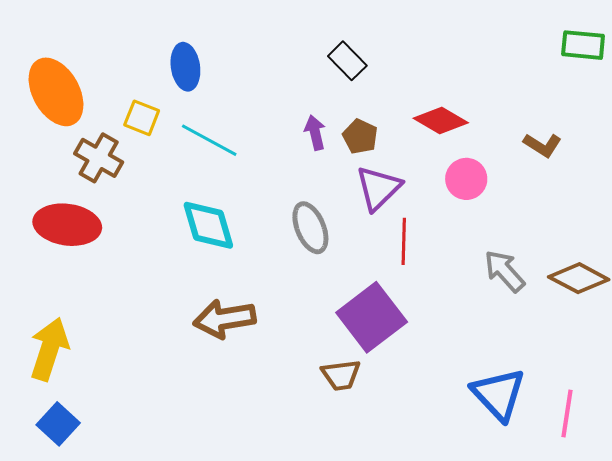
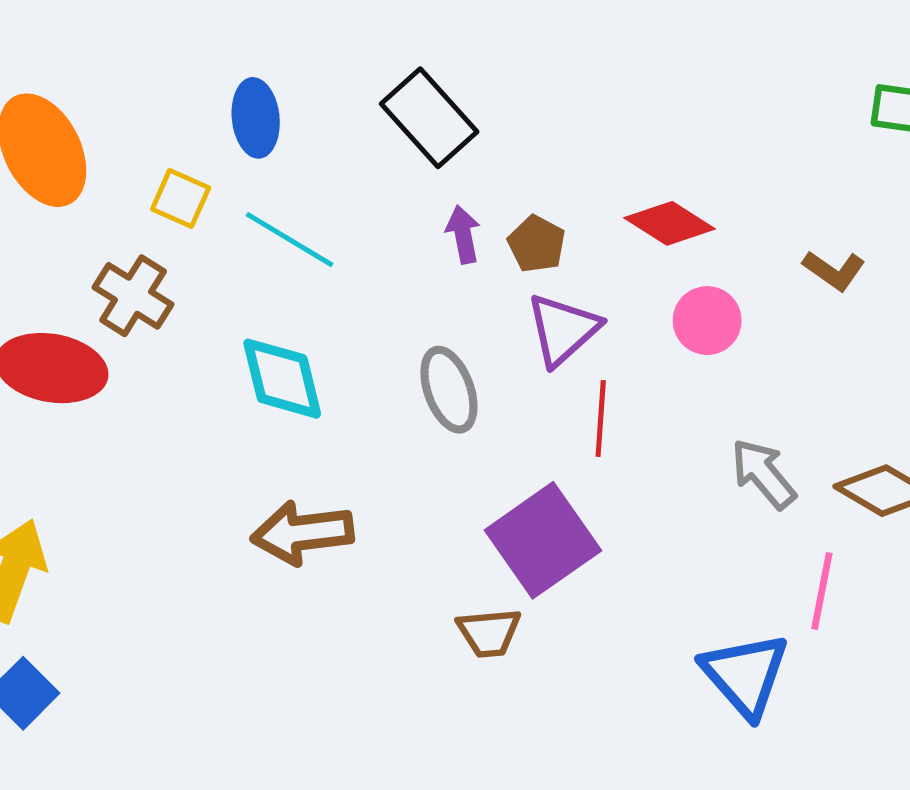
black rectangle: (347, 61) -> (429, 118), moved, size x1.5
brown cross: (99, 158) -> (133, 296), moved
pink line: (567, 414) -> (822, 591), moved

